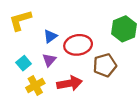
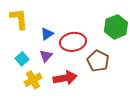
yellow L-shape: (20, 20) -> (19, 19), turned 100
brown pentagon: (105, 65) -> (98, 61), turned -30

